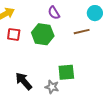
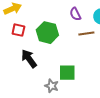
purple semicircle: (54, 13) -> (75, 14), moved
black arrow: (24, 81) -> (29, 59), moved

